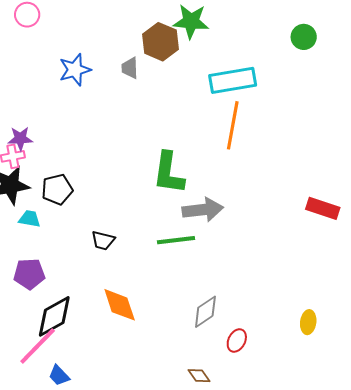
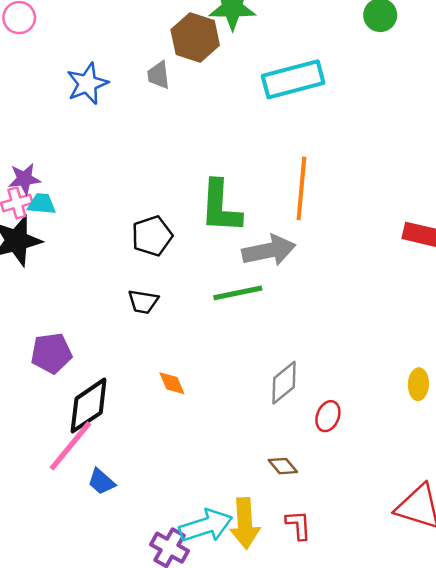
orange line: (233, 125) -> (301, 188), moved
black pentagon: (57, 189) -> (152, 236), moved
cyan trapezoid: (29, 219) -> (42, 204), moved
orange diamond: (120, 305) -> (172, 383), size x0.6

